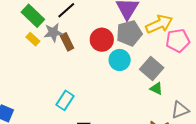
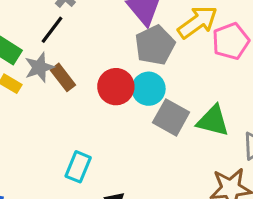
red circle: (102, 40) -> (116, 87), moved
gray square: (152, 68) -> (171, 117), moved
green triangle: (156, 89) -> (213, 121), size x1.6

